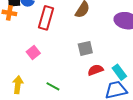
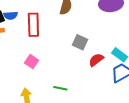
gray square: (85, 48) -> (80, 42), turned -35

